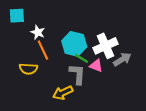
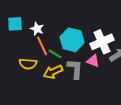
cyan square: (17, 16) -> (15, 24), moved
green line: (82, 58) -> (55, 54), moved
yellow arrow: (63, 93) -> (53, 72), moved

